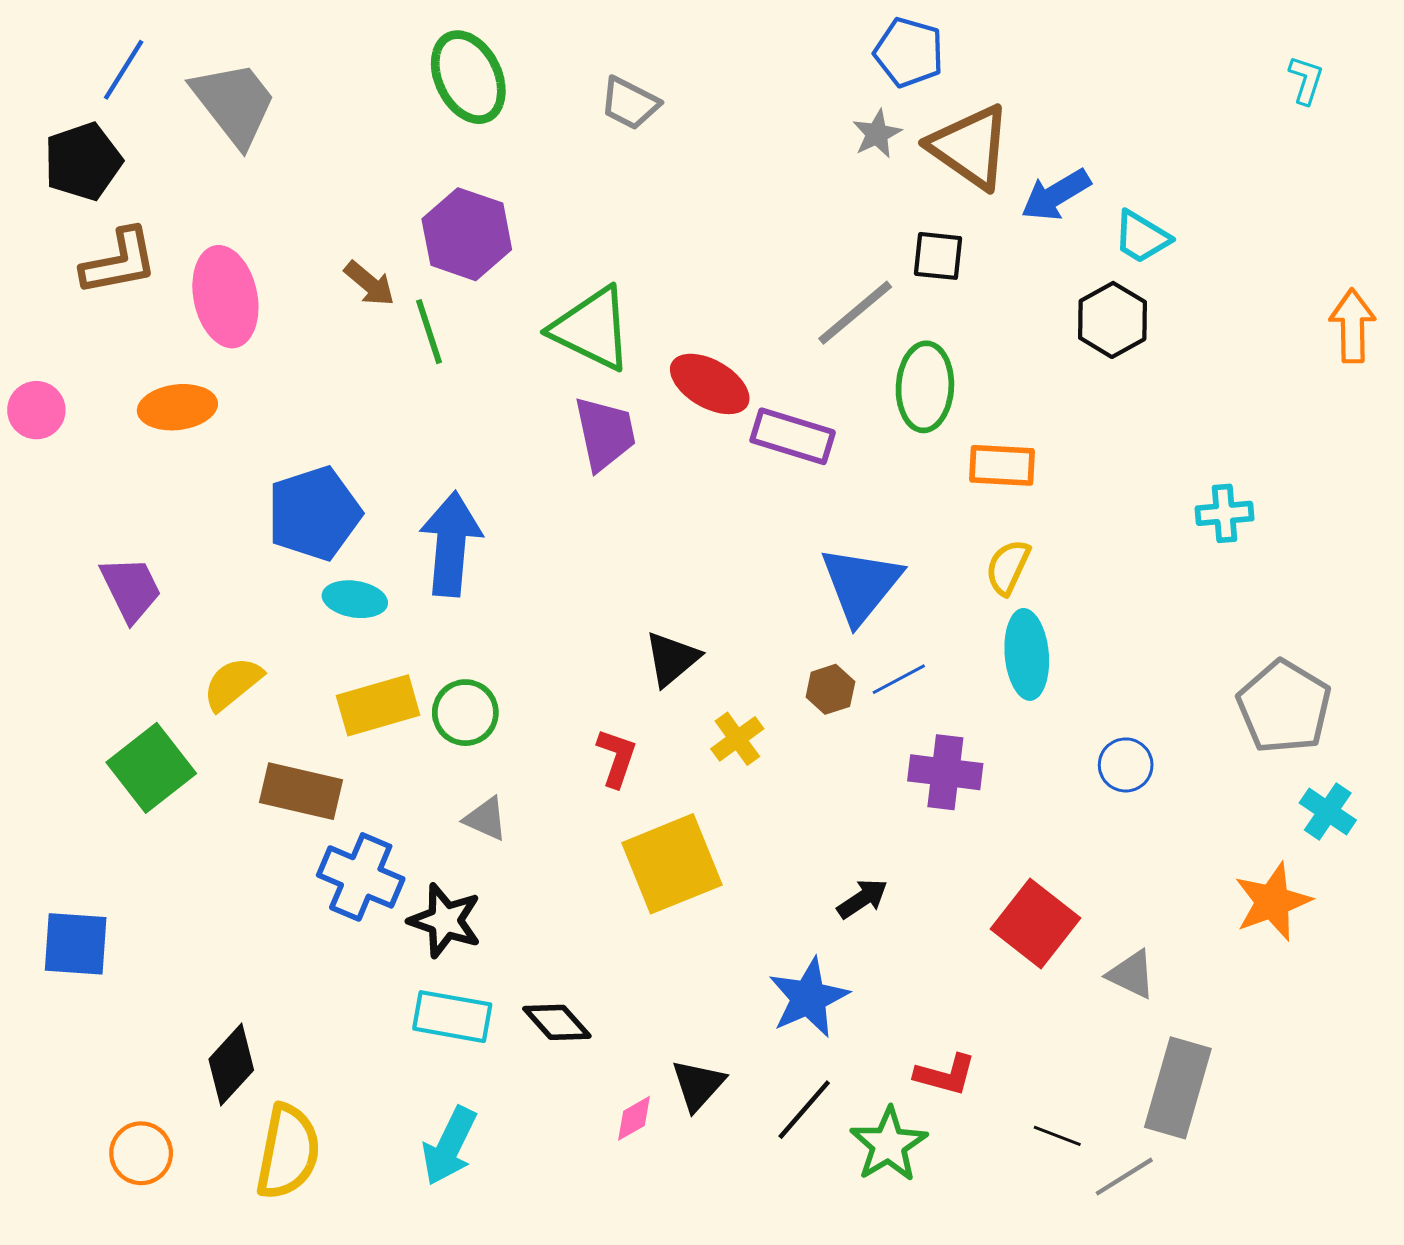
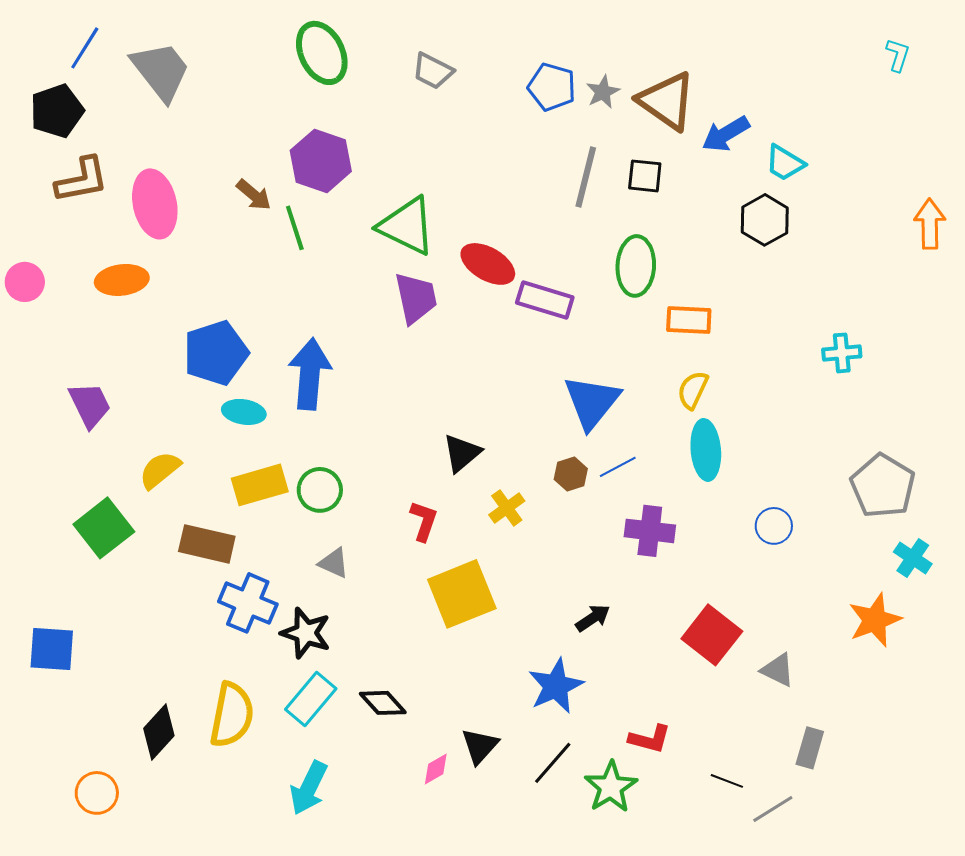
blue pentagon: (909, 52) -> (552, 87), moved
gray line: (855, 313) -> (586, 177), moved, turned -36
cyan rectangle: (452, 1017) -> (311, 699), turned -60
gray rectangle: (1178, 1088) -> (810, 748), size x0.6
yellow semicircle: (288, 1152) -> (232, 715), moved

